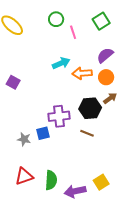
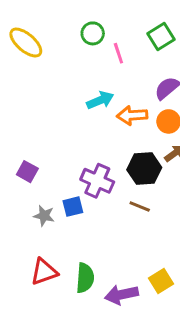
purple square: (13, 82) -> (27, 172), moved
purple cross: (59, 116) -> (97, 181), turned 30

